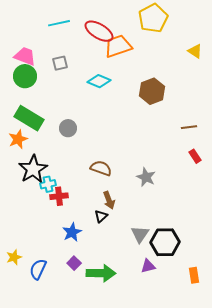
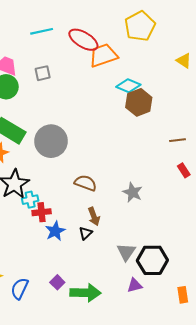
cyan diamond: (99, 81) -> (128, 86), moved
gray circle: (68, 128) -> (51, 141), size x1.8
blue star: (72, 232) -> (55, 231), moved

